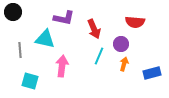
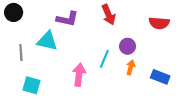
red semicircle: (135, 22) -> (159, 23), moved
red arrow: (94, 29) -> (109, 15), moved
pink arrow: (62, 66) -> (79, 75), moved
blue rectangle: (152, 73) -> (160, 77), turned 36

